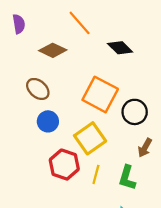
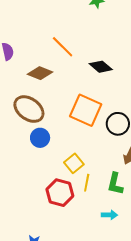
brown ellipse: (38, 89) -> (29, 109), size x1.4
yellow square: (90, 138) -> (74, 163), moved, size x0.7
red hexagon: (64, 165) -> (60, 193), moved

